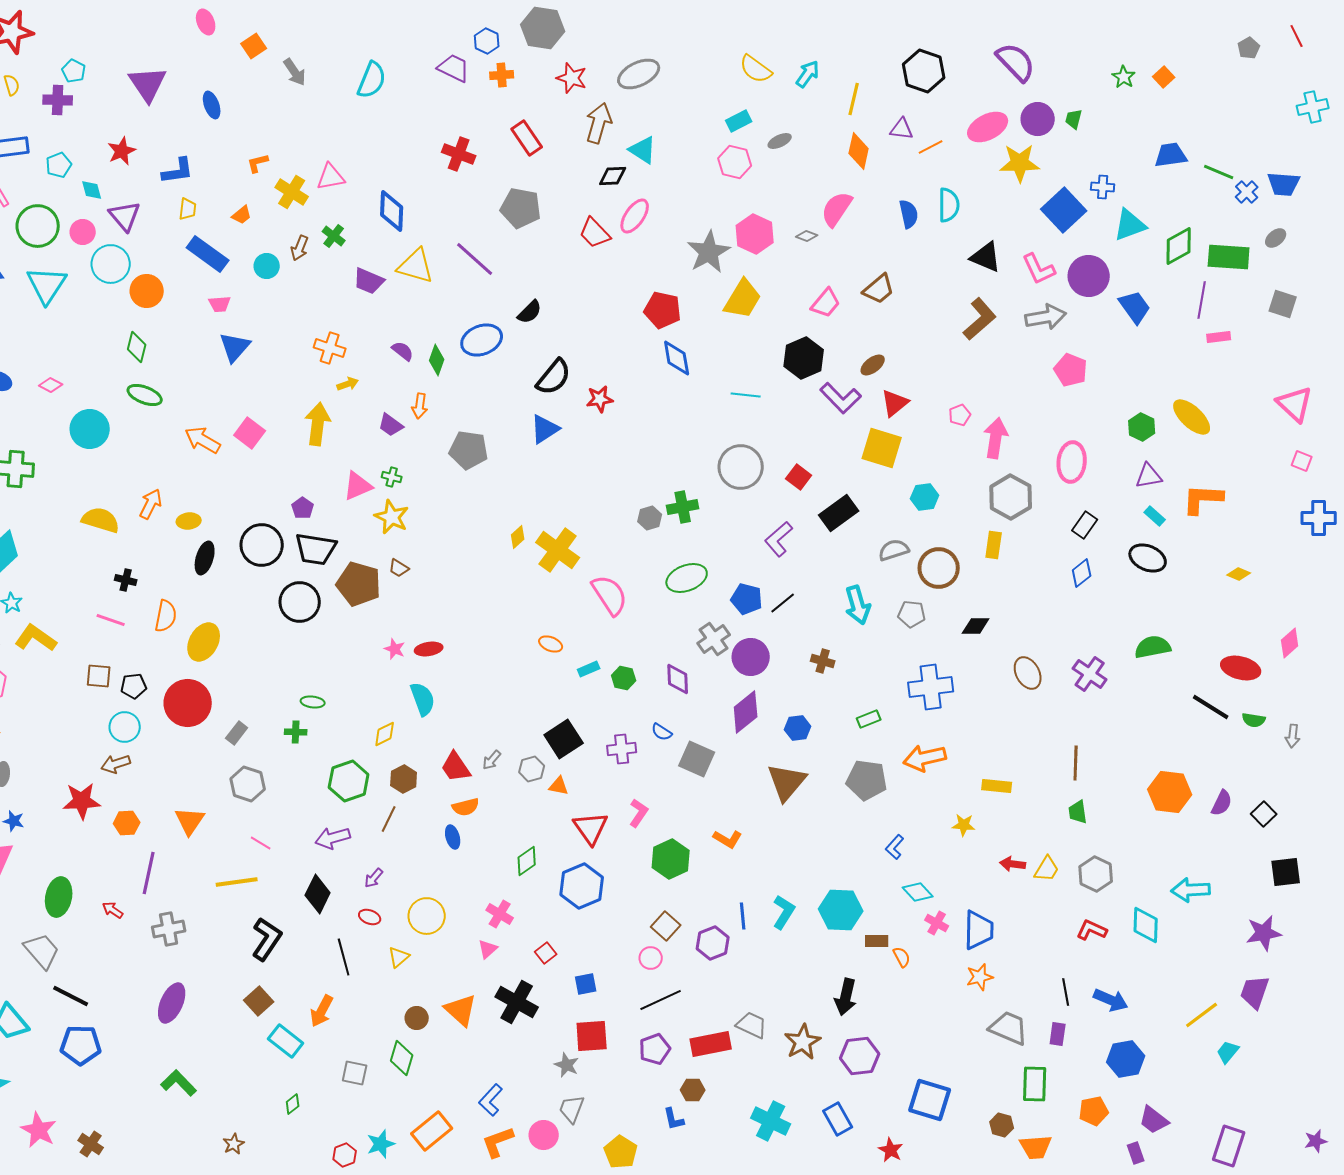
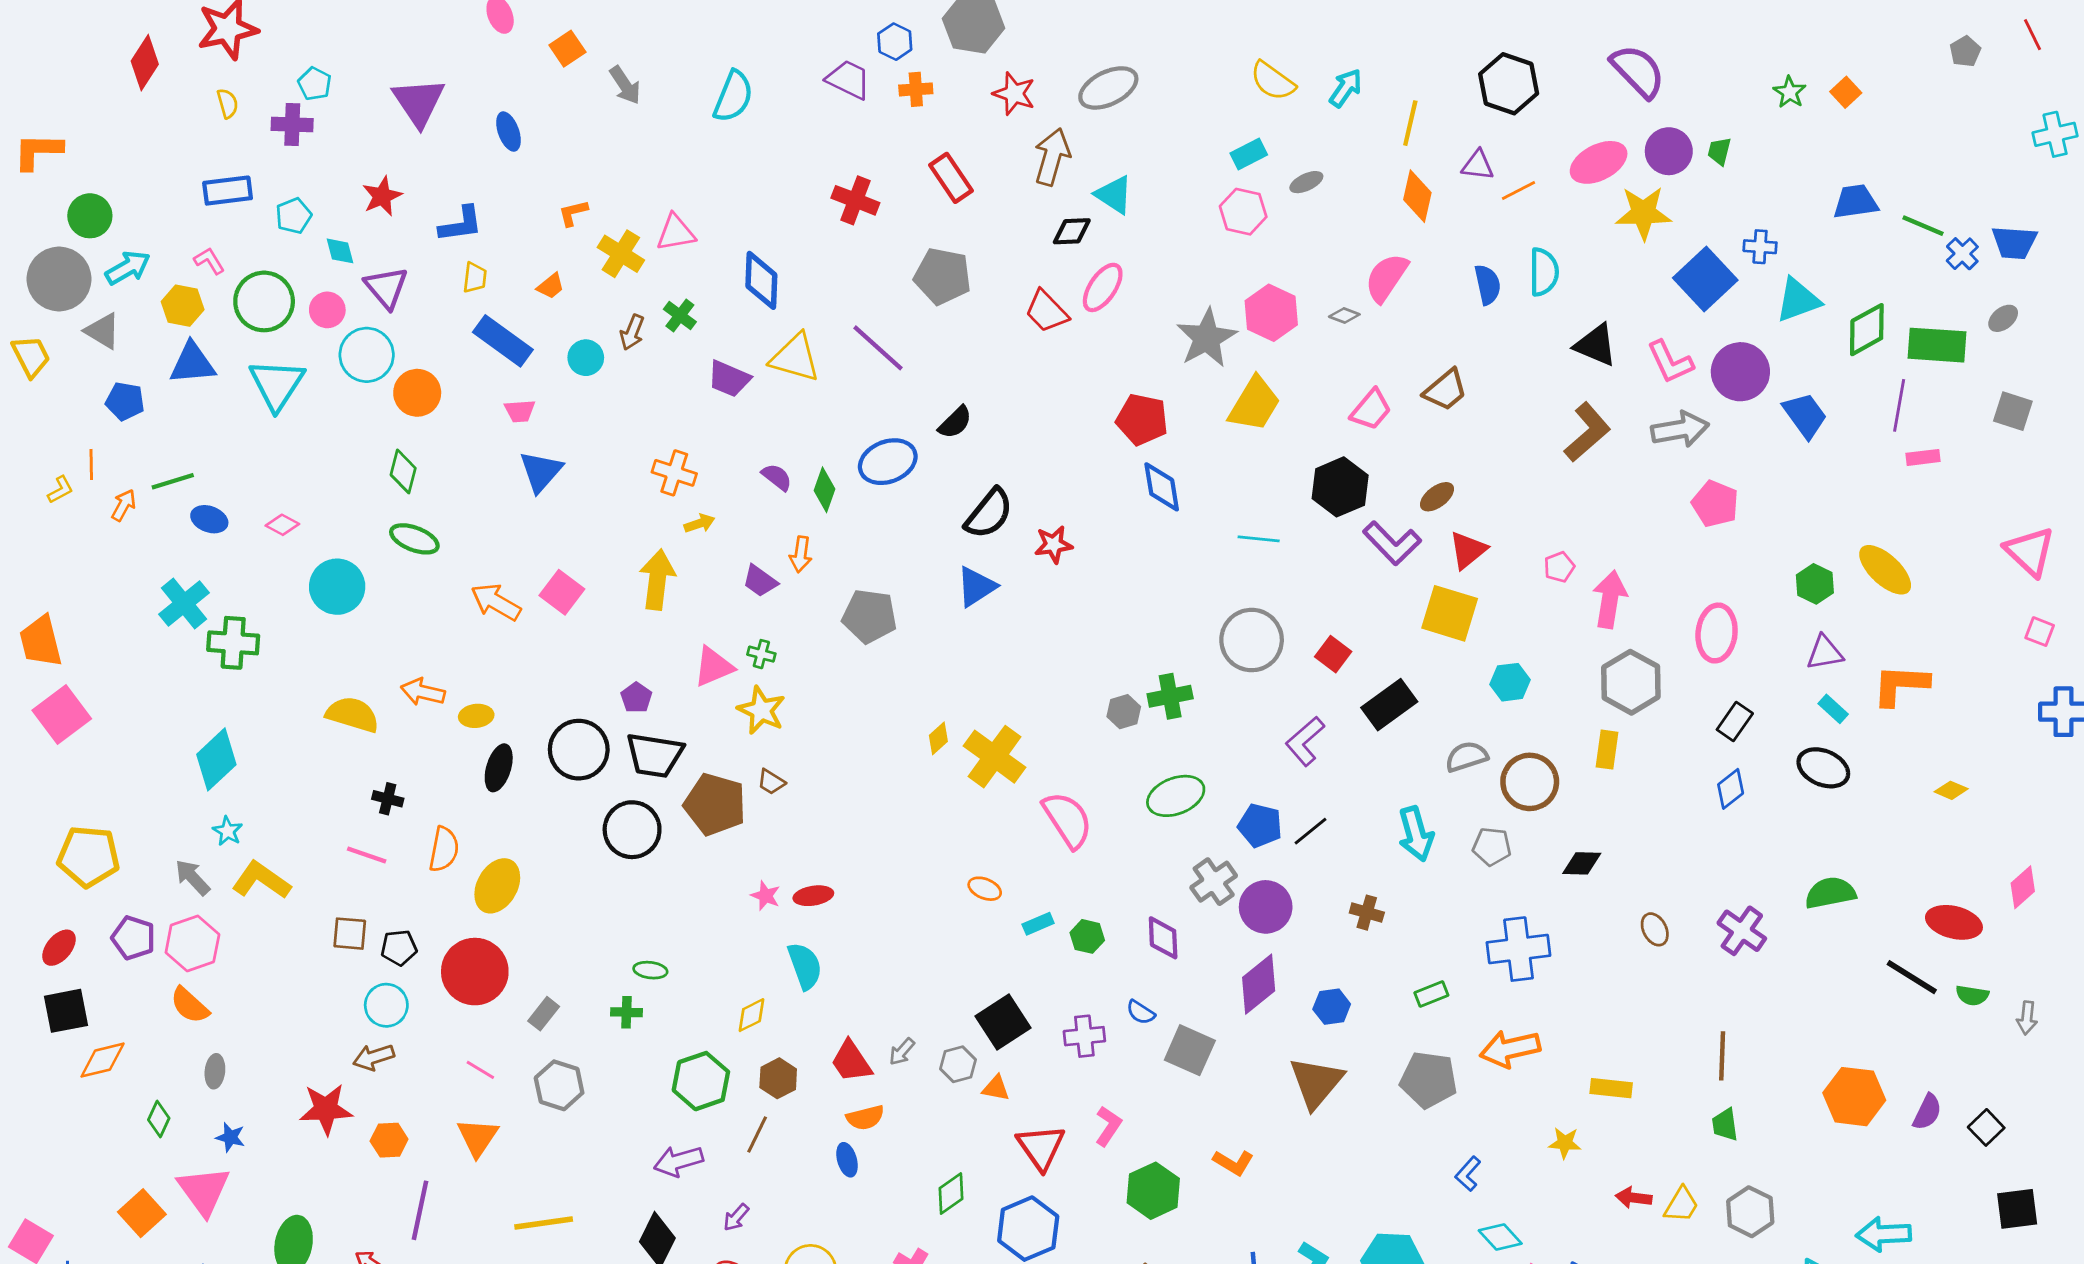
orange arrow: (151, 504) -> (423, 692), turned -104
brown ellipse: (1028, 673) -> (1655, 929), size x0.7
pink line: (261, 843) -> (480, 1070), moved

